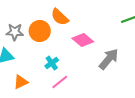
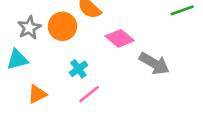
gray star: (15, 32) -> (29, 28), turned -30
gray arrow: (109, 59) -> (154, 64), turned 80

